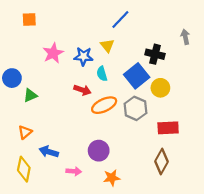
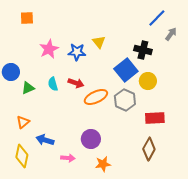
blue line: (120, 20) -> (157, 18), moved
gray arrow: (185, 37) -> (171, 34), turned 48
cyan semicircle: (102, 74) -> (53, 84), moved

